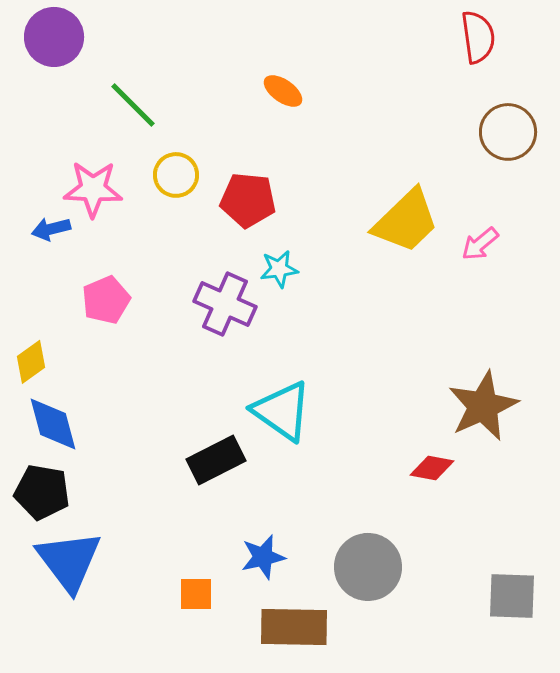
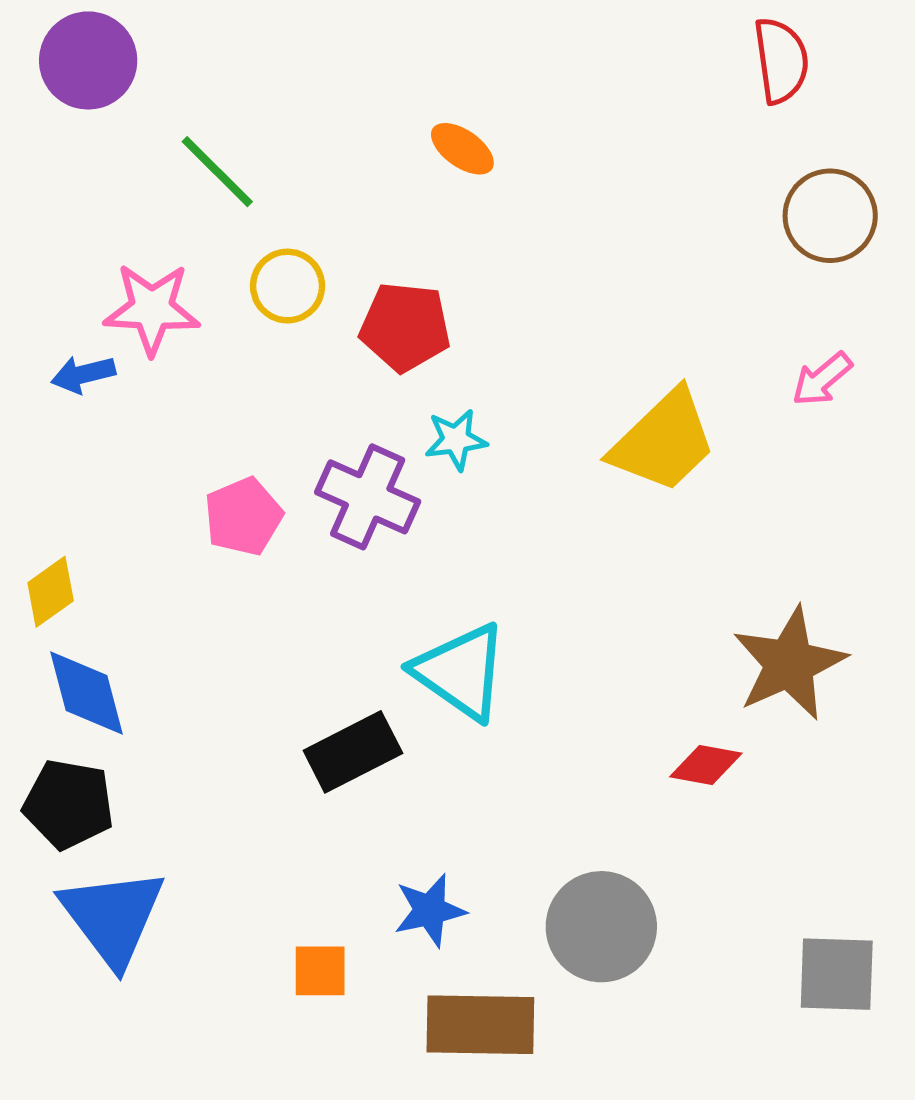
yellow trapezoid: (406, 221) -> (663, 441), moved
pink arrow: (480, 244) -> (822, 379), moved
pink pentagon: (106, 300) -> (243, 516), moved

